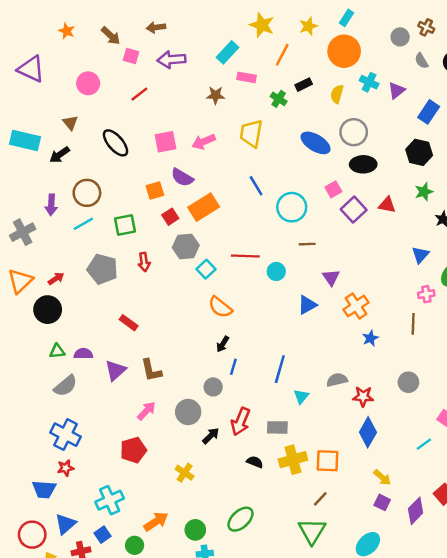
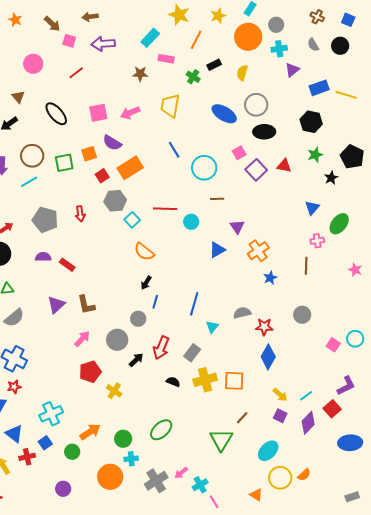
gray circle: (400, 37) -> (276, 25), moved
cyan cross: (369, 82) -> (279, 49), moved, turned -35
blue rectangle: (429, 112) -> (319, 88), turned 36
green square: (125, 225) -> (64, 163), moved
purple semicircle: (83, 354) -> (43, 257), moved
gray rectangle: (277, 427) -> (192, 353), turned -54
cyan line: (424, 444) -> (306, 396), moved
red pentagon: (133, 450) -> (90, 372), moved
brown line: (320, 499) -> (242, 418), moved
blue triangle: (65, 524) -> (14, 434), turned -42

